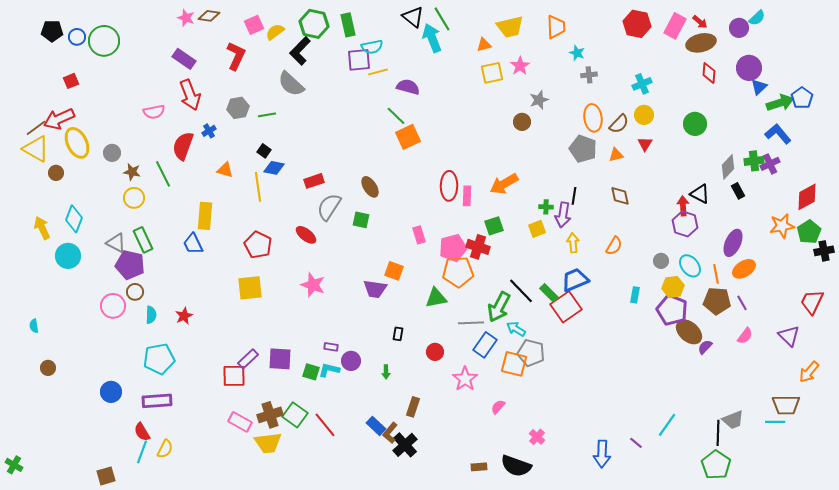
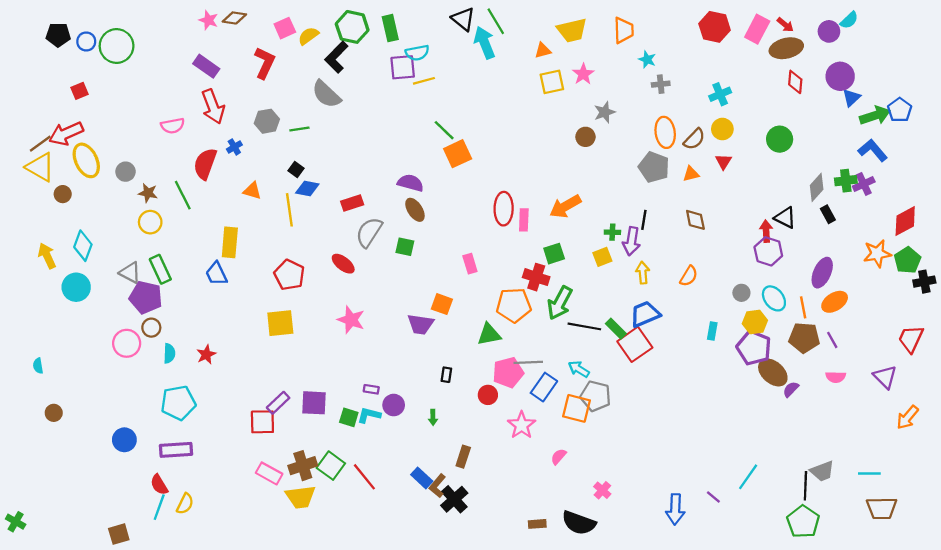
purple semicircle: (408, 87) -> (410, 183), moved
pink pentagon: (453, 248) -> (508, 372), moved
black line: (521, 291) -> (584, 326), turned -36
green arrow: (499, 307) -> (560, 303), moved
pink semicircle: (745, 336) -> (836, 377), turned 54
brown trapezoid: (786, 405) -> (882, 508), moved

